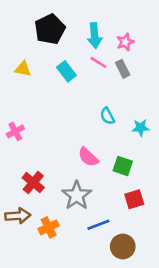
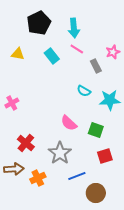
pink star: (125, 42) -> (113, 52), moved
gray rectangle: (123, 69) -> (96, 66), moved
cyan semicircle: (107, 116) -> (84, 91), turned -32
cyan star: (141, 128) -> (110, 100), size x1.5

